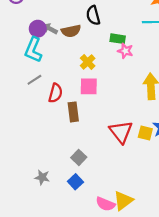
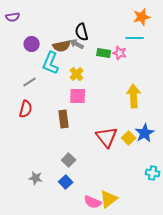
gray arrow: (50, 29) -> (77, 44), moved
cyan L-shape: (33, 50) -> (51, 63), moved
pink star: (125, 51) -> (120, 53), moved
gray line: (34, 80) -> (30, 82), moved
red semicircle: (55, 93) -> (26, 109), moved
yellow square: (145, 133) -> (129, 138), turned 32

